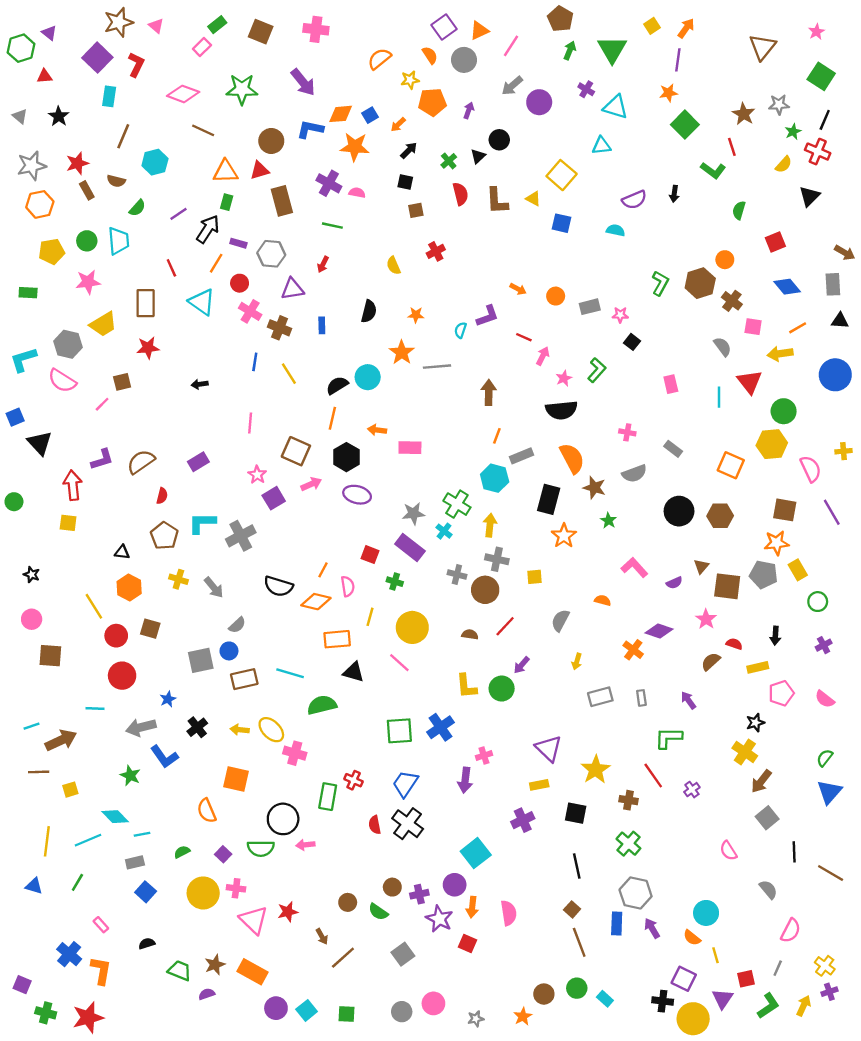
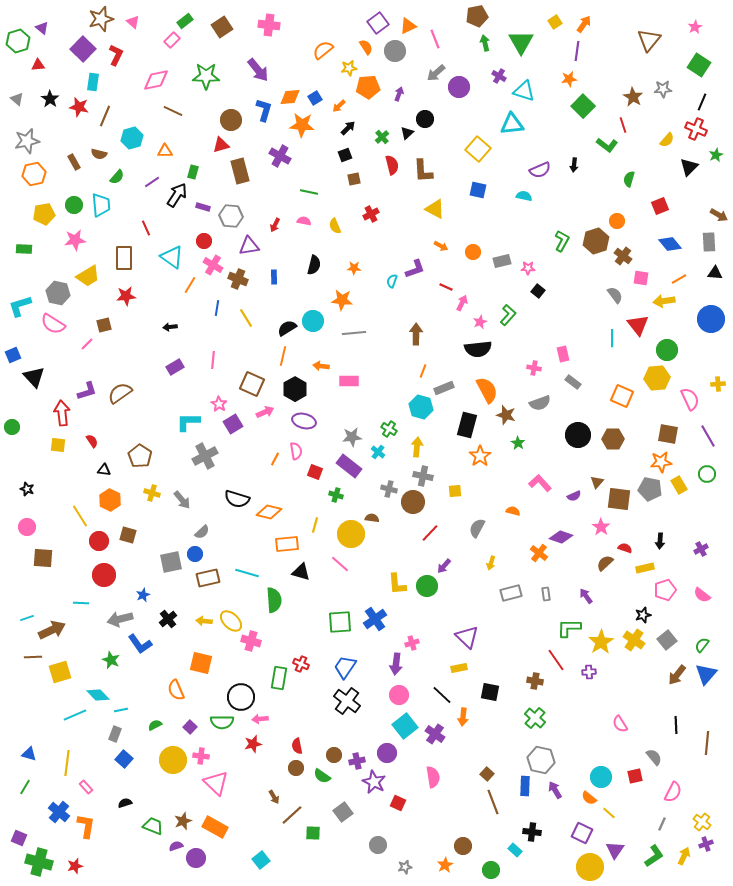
brown pentagon: (560, 19) -> (477, 16), turned 30
brown square: (261, 32) -> (222, 27), turned 35
pink line: (511, 46) -> (435, 39), turned -54
green arrow: (570, 50) -> (485, 43), turned -35
pink diamond: (183, 94) -> (156, 80), turned -32
blue L-shape: (310, 129) -> (264, 110), turned 95
green star: (793, 132) -> (716, 155), moved
cyan triangle: (601, 146) -> (512, 124), size x1.4
red star: (77, 163) -> (79, 107), moved, turned 30
orange triangle: (225, 172) -> (165, 151), moved, size x0.7
black square: (405, 182) -> (345, 155), turned -32
pink semicircle: (357, 193) -> (304, 221), moved
yellow triangle: (533, 199) -> (435, 209), moved, size x1.5
green line: (332, 226) -> (309, 192), moved
orange line: (216, 263) -> (190, 285), moved
orange star: (402, 352) -> (342, 300), turned -30
gray line: (437, 367) -> (354, 333), moved
pink rectangle: (671, 384) -> (563, 354), moved
purple rectangle: (198, 462) -> (175, 367), moved
red semicircle: (162, 496) -> (92, 441), moved, turned -48
green cross: (457, 504) -> (389, 429), size x0.7
cyan L-shape: (202, 523) -> (188, 422), moved
orange line: (323, 570) -> (275, 459), moved
pink semicircle: (348, 586) -> (296, 451), moved
green circle: (818, 602) -> (707, 474), moved
brown semicircle: (470, 634) -> (372, 518), moved
green semicircle: (322, 705) -> (274, 600), turned 100
yellow star: (596, 770) -> (601, 642), moved
brown arrow: (761, 781) -> (677, 675), moved
yellow square: (70, 790) -> (60, 672), size x1.6
purple cross: (692, 790) -> (589, 672), turned 32
gray square: (767, 818) -> (667, 640), moved
purple cross: (523, 820) -> (435, 734), moved, turned -30
red semicircle: (375, 825) -> (297, 746), moved
yellow line: (47, 841) -> (67, 763), moved
gray rectangle: (135, 862) -> (115, 734), turned -56
black line: (577, 866) -> (442, 695), moved, turned -35
brown line: (831, 873) -> (707, 743), turned 65
green line: (77, 882) -> (25, 787), moved
orange arrow: (472, 907) -> (463, 717), moved
red star: (288, 912) -> (253, 744), moved
yellow line: (715, 955) -> (609, 813), turned -32
red square: (746, 979) -> (635, 776), moved
green circle: (577, 988) -> (491, 870), moved
black cross: (663, 1001) -> (532, 832), moved
pink circle: (433, 1003) -> (399, 695), moved
purple circle: (276, 1008) -> (196, 858), moved
gray circle: (402, 1012) -> (378, 845), moved
green cross: (46, 1013) -> (39, 862), size x1.5
green square: (346, 1014) -> (313, 833), moved
red star: (88, 1018) -> (75, 866), size x0.6

